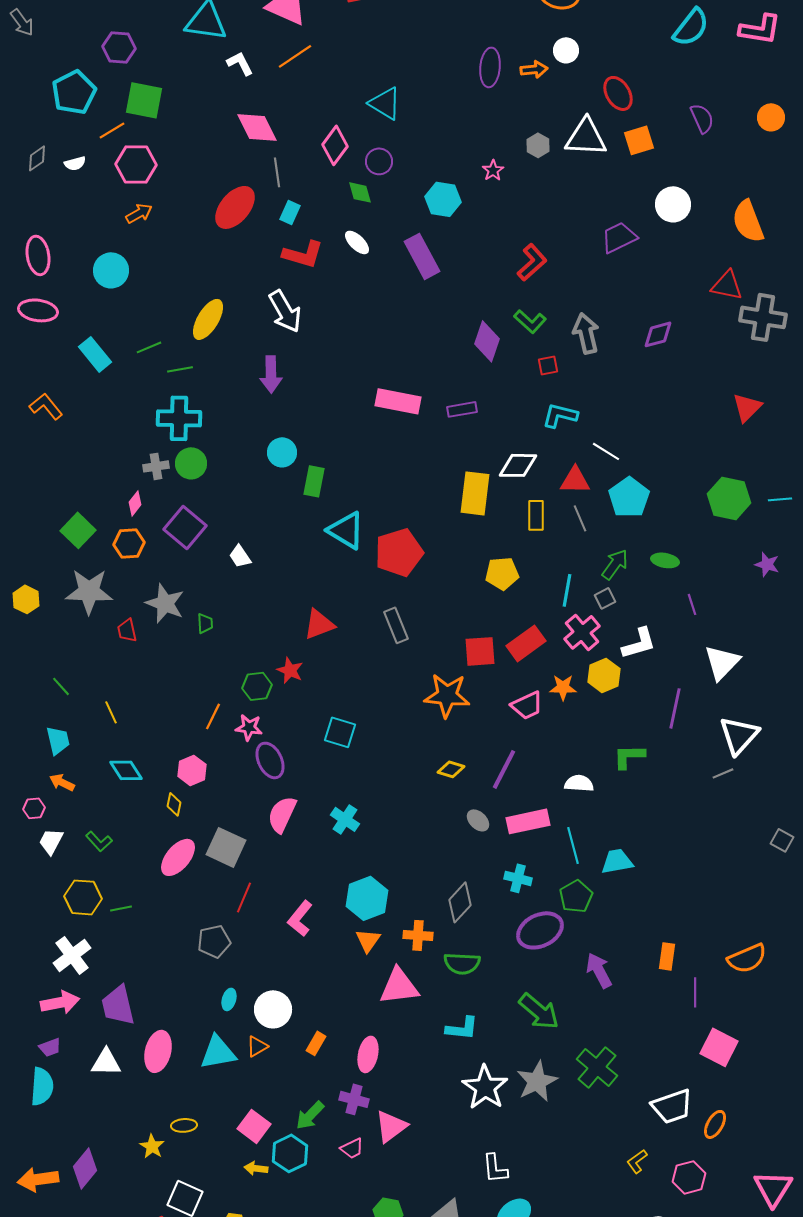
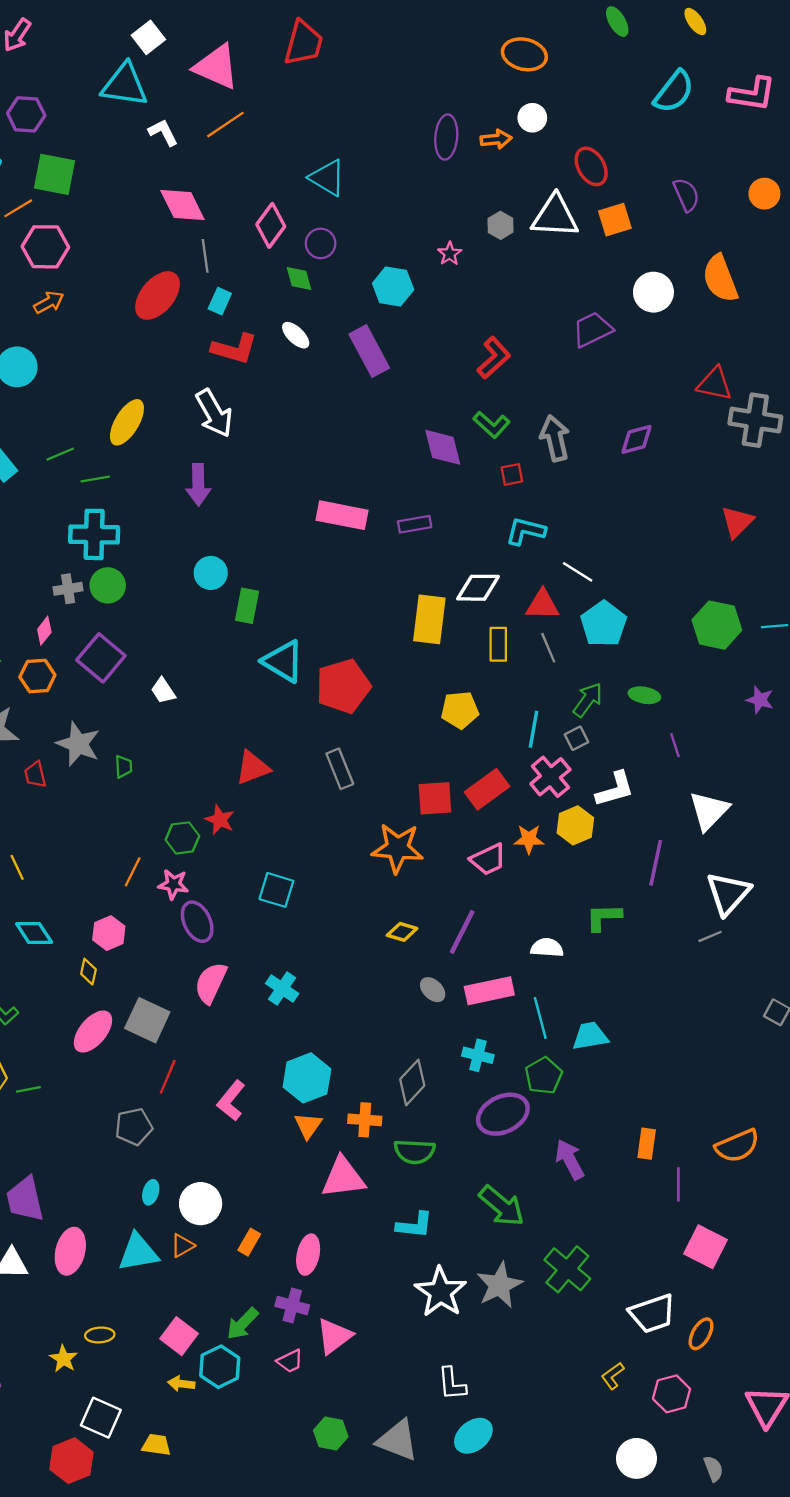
orange semicircle: (748, 221) -> (720, 279), moved
purple diamond: (487, 341) -> (443, 447), turned -33

